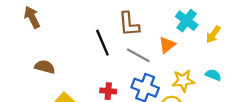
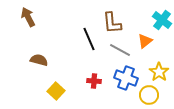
yellow star: (183, 81) -> (159, 72), turned -30

